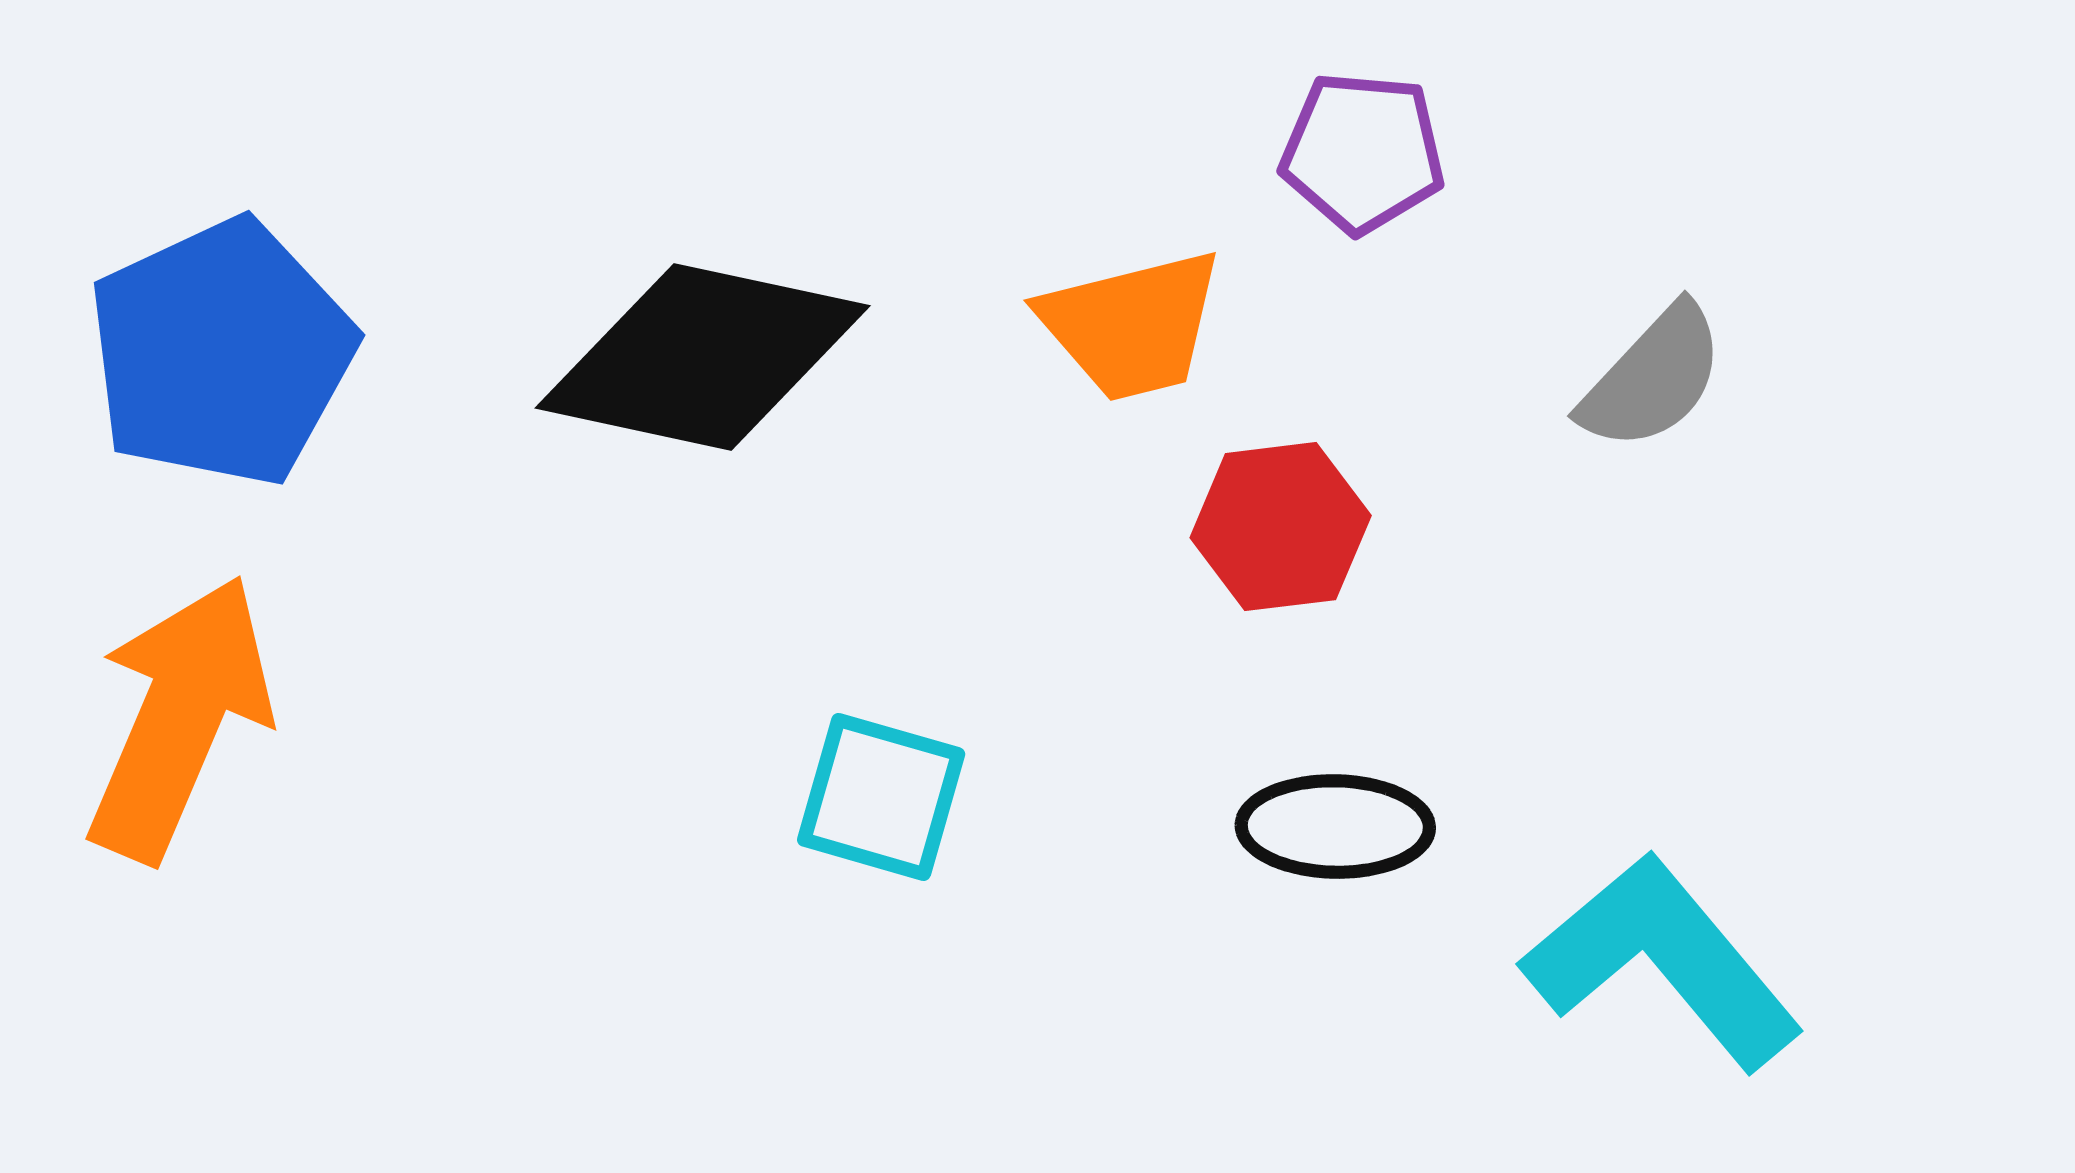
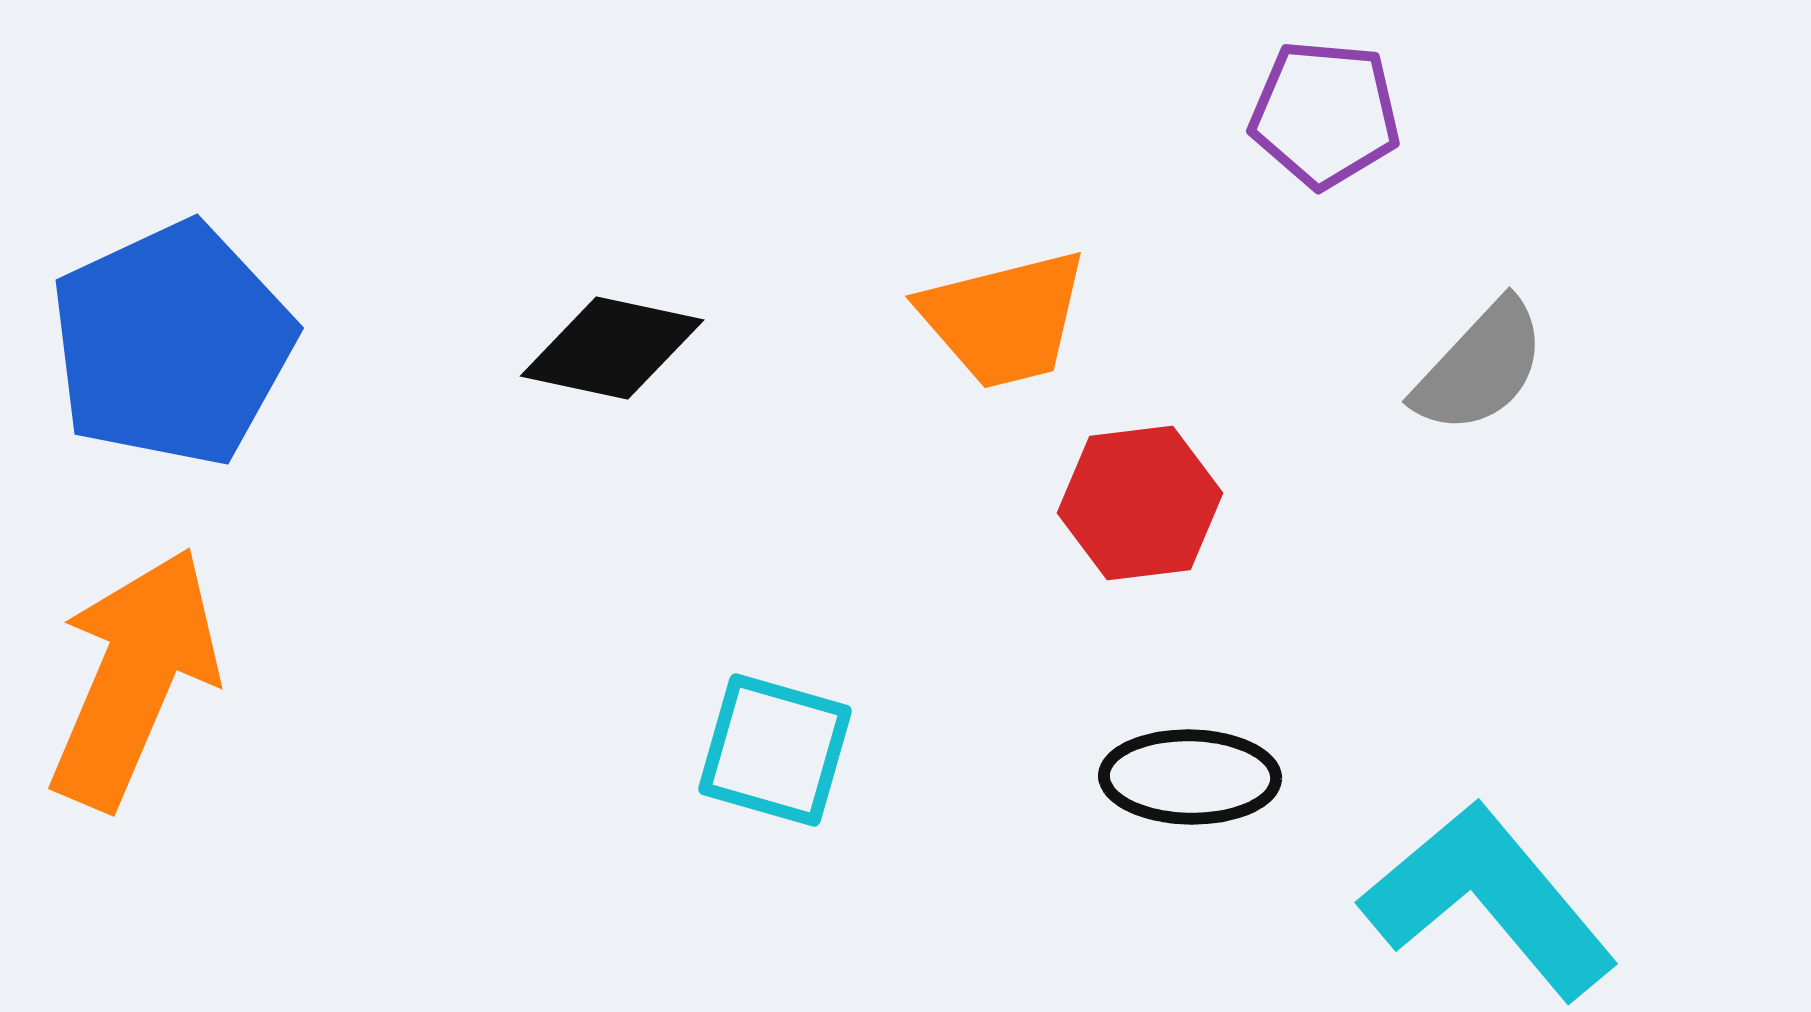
purple pentagon: (1363, 152) -> (1325, 114), moved
black diamond: (703, 357) -> (612, 348), size x0.6

